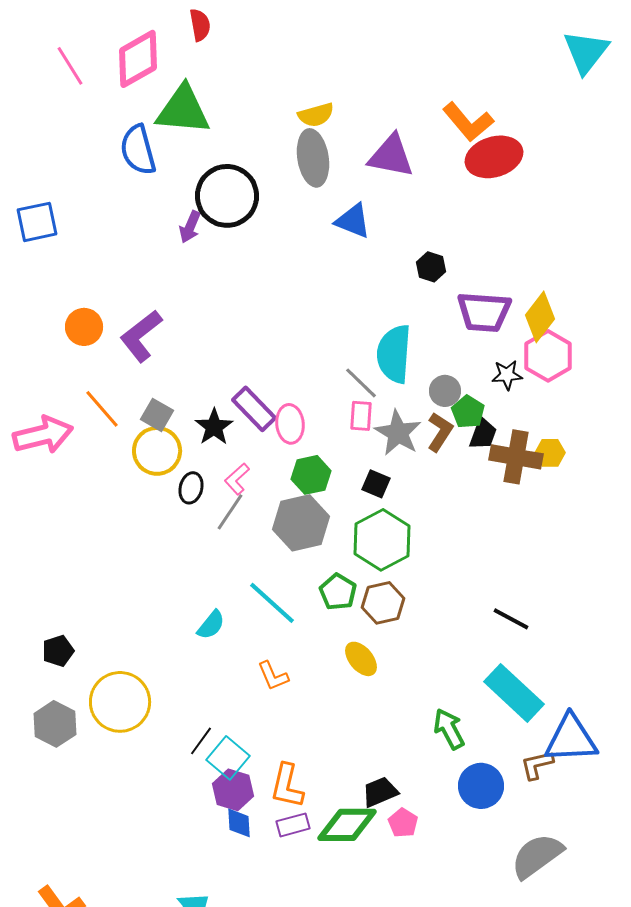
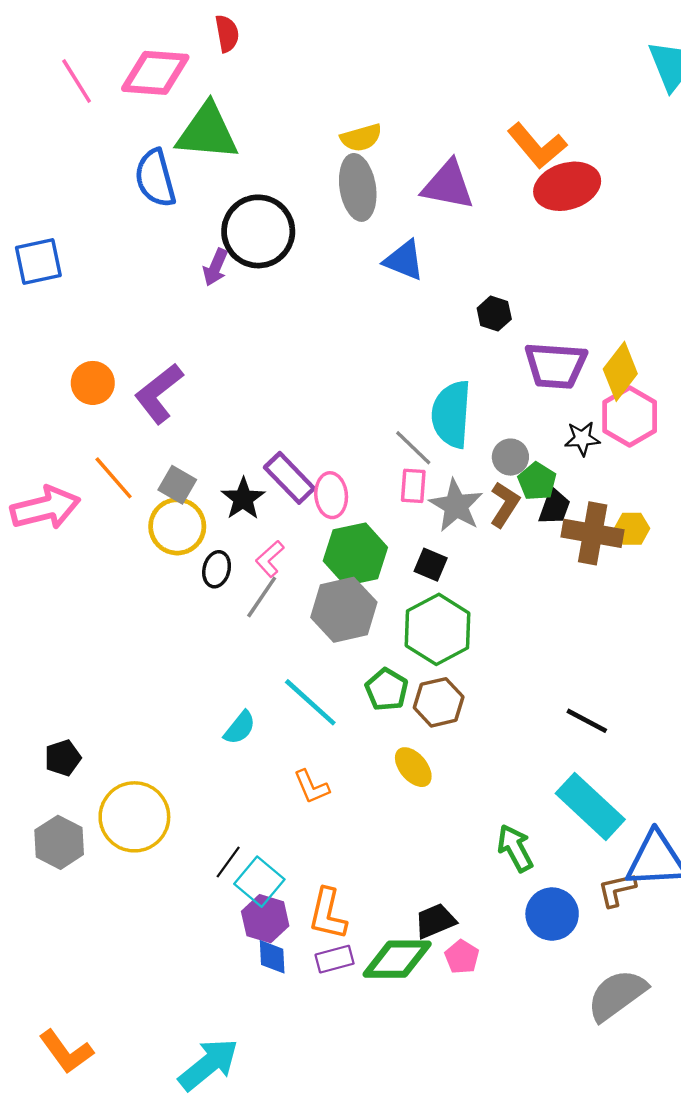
pink diamond: (138, 59) -> (155, 73), turned 34
green hexagon: (311, 475) -> (355, 554), size x1.4

